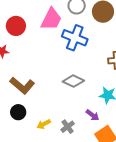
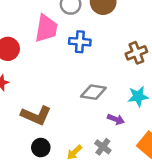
blue cross: (75, 38) -> (80, 42), size x0.7
purple arrow: (93, 115) -> (116, 119), moved

